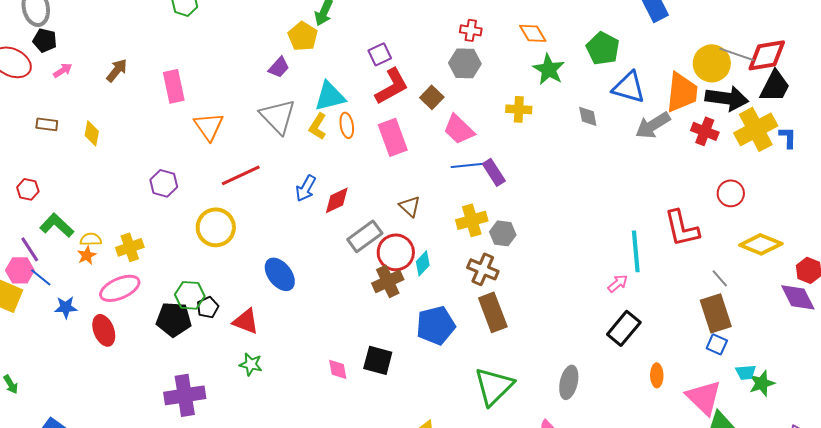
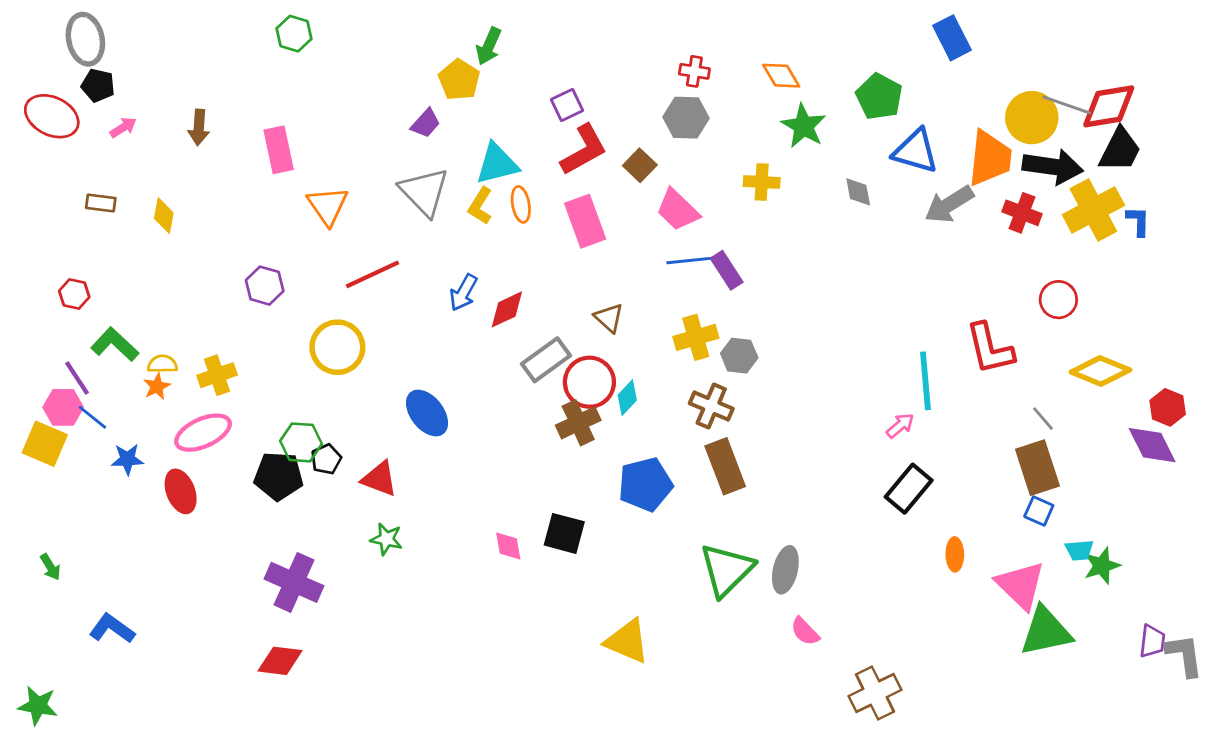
brown arrow: (117, 70) -> (199, 127), turned 145
gray ellipse: (569, 382) -> (785, 570), moved
purple cross: (185, 395) -> (294, 582), turned 33

